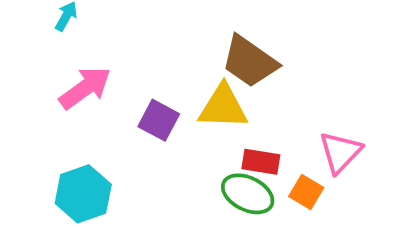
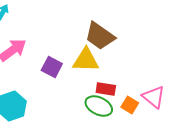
pink triangle: (340, 152) -> (154, 97), moved, turned -35

